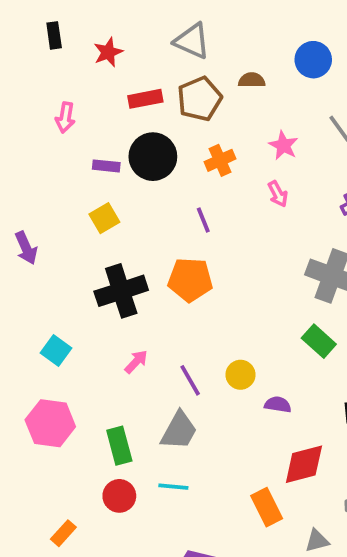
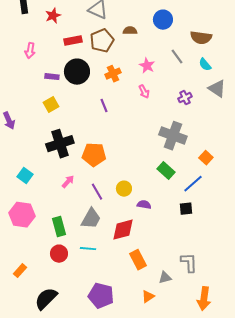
orange pentagon: (190, 280) -> (94, 155), moved
red diamond: (304, 464) -> (123, 230), moved
orange rectangle: (63, 533) -> (20, 271), moved

